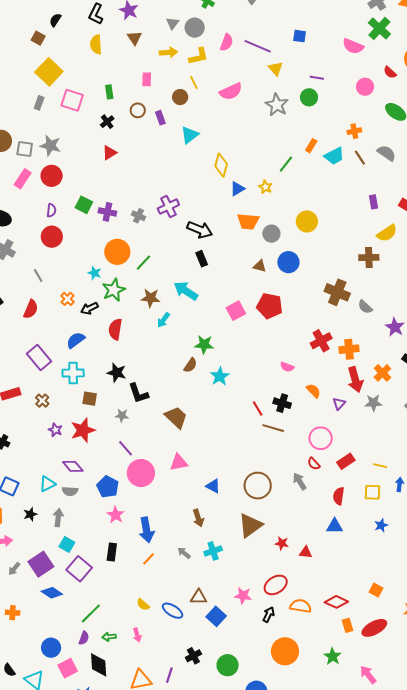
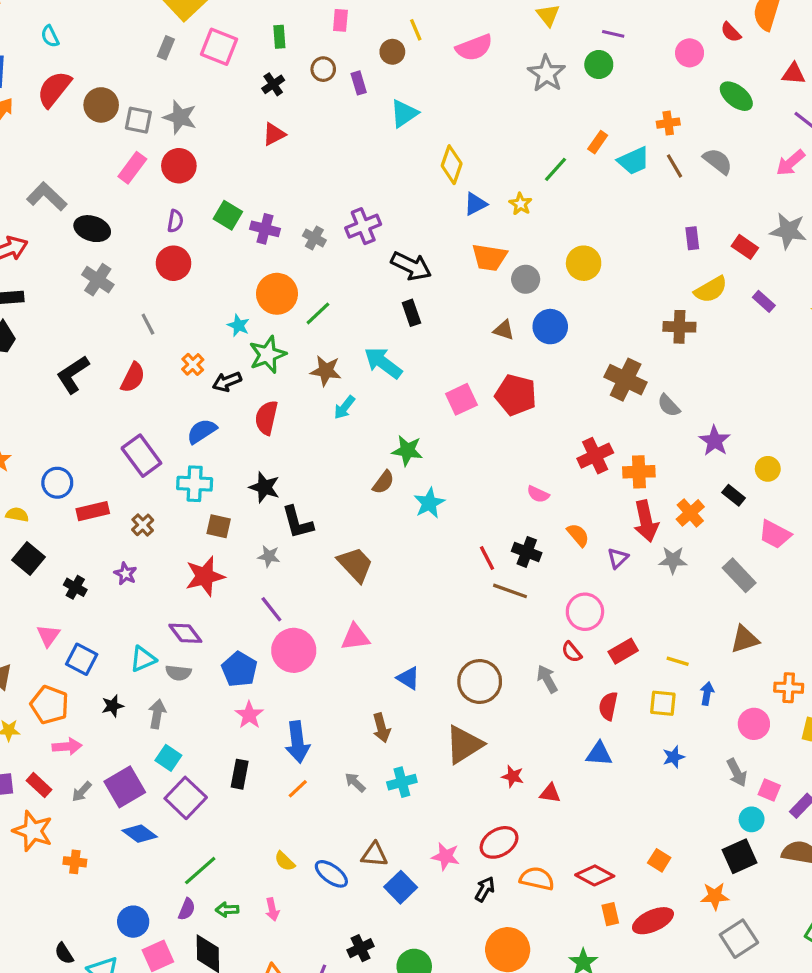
purple star: (55, 430) -> (125, 574), moved

